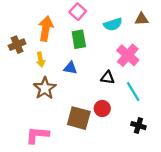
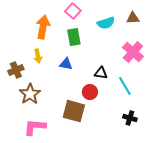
brown cross: (17, 45) -> (16, 70), moved
pink cross: (128, 55) -> (133, 52), moved
brown star: (45, 88) -> (30, 94), moved
red circle: (102, 108) -> (90, 92), moved

